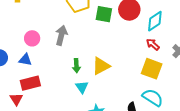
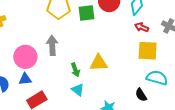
pink circle: (32, 38) -> (25, 57), size x1.5
yellow triangle: (101, 66) -> (99, 63), turned 42
cyan triangle: (82, 87) -> (78, 90), moved

